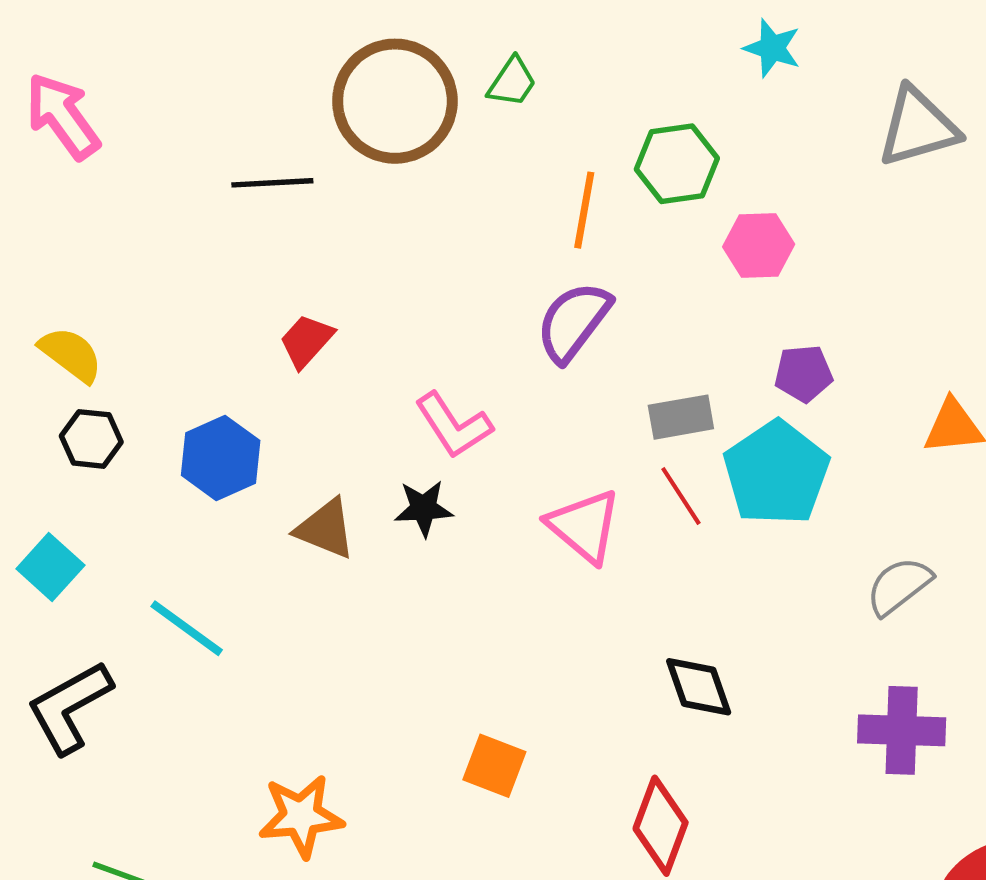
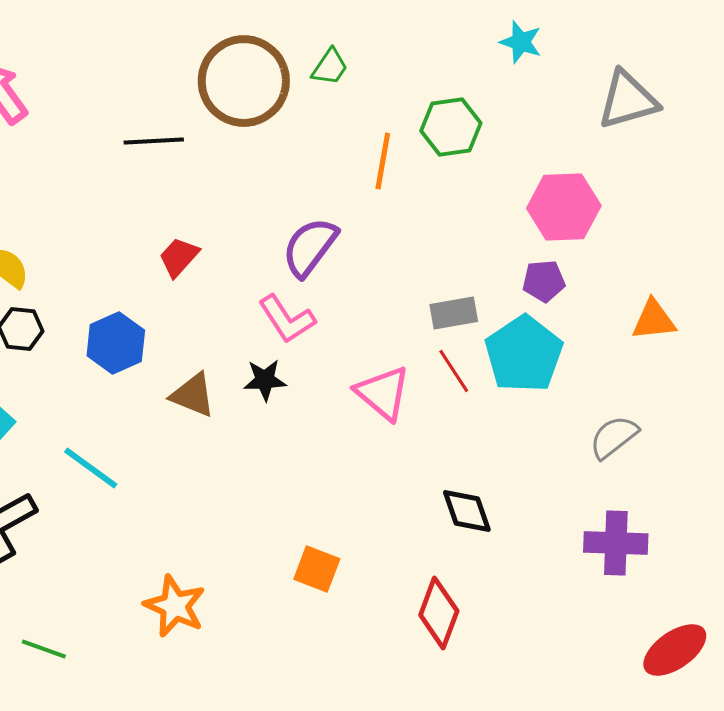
pink hexagon: (759, 245) -> (564, 207), moved, size x1.4
purple semicircle: (573, 322) -> (310, 247), moved
orange star: (301, 816) -> (175, 606), turned 30

